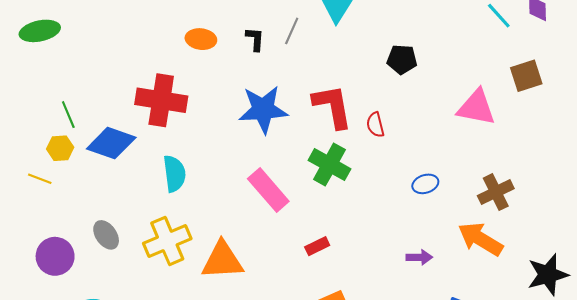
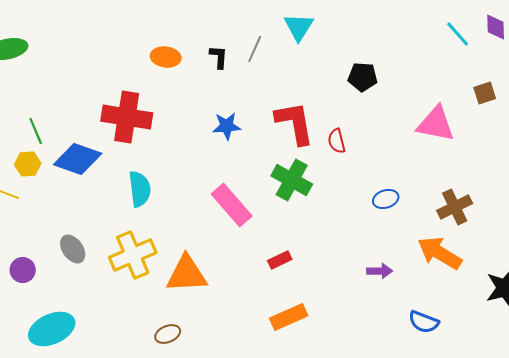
brown square: (526, 76) -> (485, 93), size x0.7
blue star: (263, 109) -> (227, 126), size x0.6
purple circle: (55, 256) -> (23, 270), size x0.7

